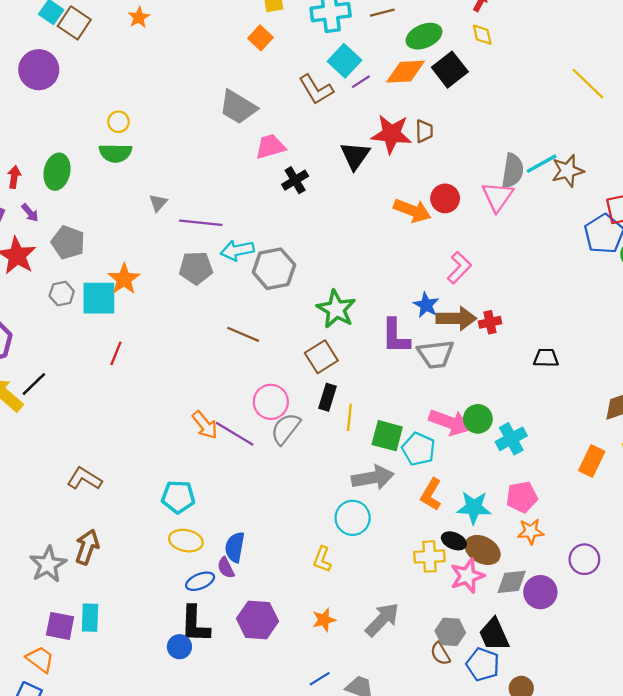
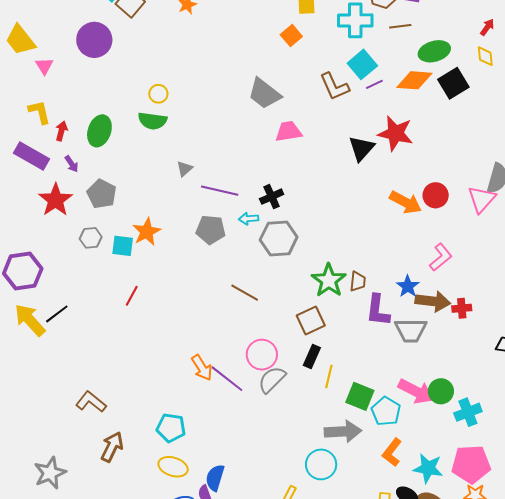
brown trapezoid: (424, 131) -> (358, 281), moved
black cross: (295, 180) -> (272, 197), moved
cyan arrow: (237, 250) -> (249, 219), size x0.7
cyan square: (99, 298) -> (123, 246), size x0.7
pink pentagon: (522, 497) -> (471, 464), size x1.4
brown arrow: (87, 547) -> (112, 447), moved

